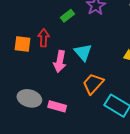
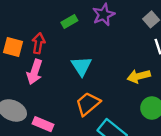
pink arrow: (60, 61) -> (35, 72), moved

